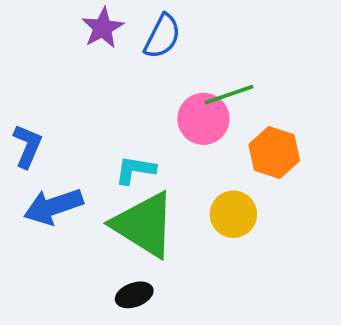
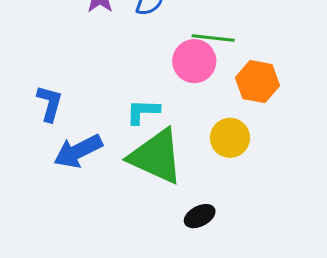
green line: (229, 95) -> (213, 38), turned 33
black ellipse: (134, 295) -> (200, 216), moved

